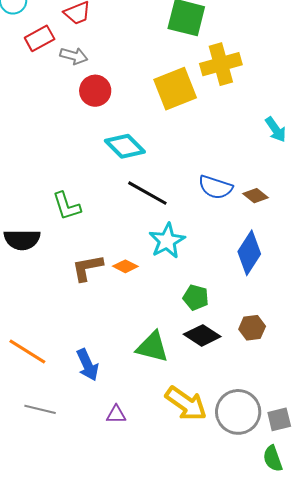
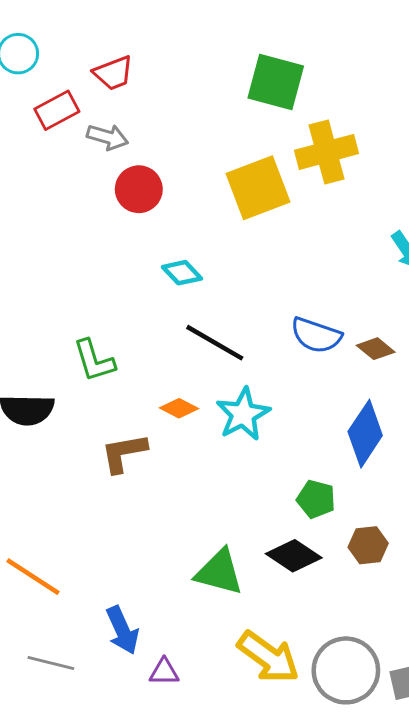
cyan diamond: (125, 146) -> (182, 273), size x0.7
orange diamond: (125, 266) -> (179, 408), moved
green pentagon: (196, 297) -> (316, 499), moved
blue arrow: (88, 365) -> (122, 630), moved

